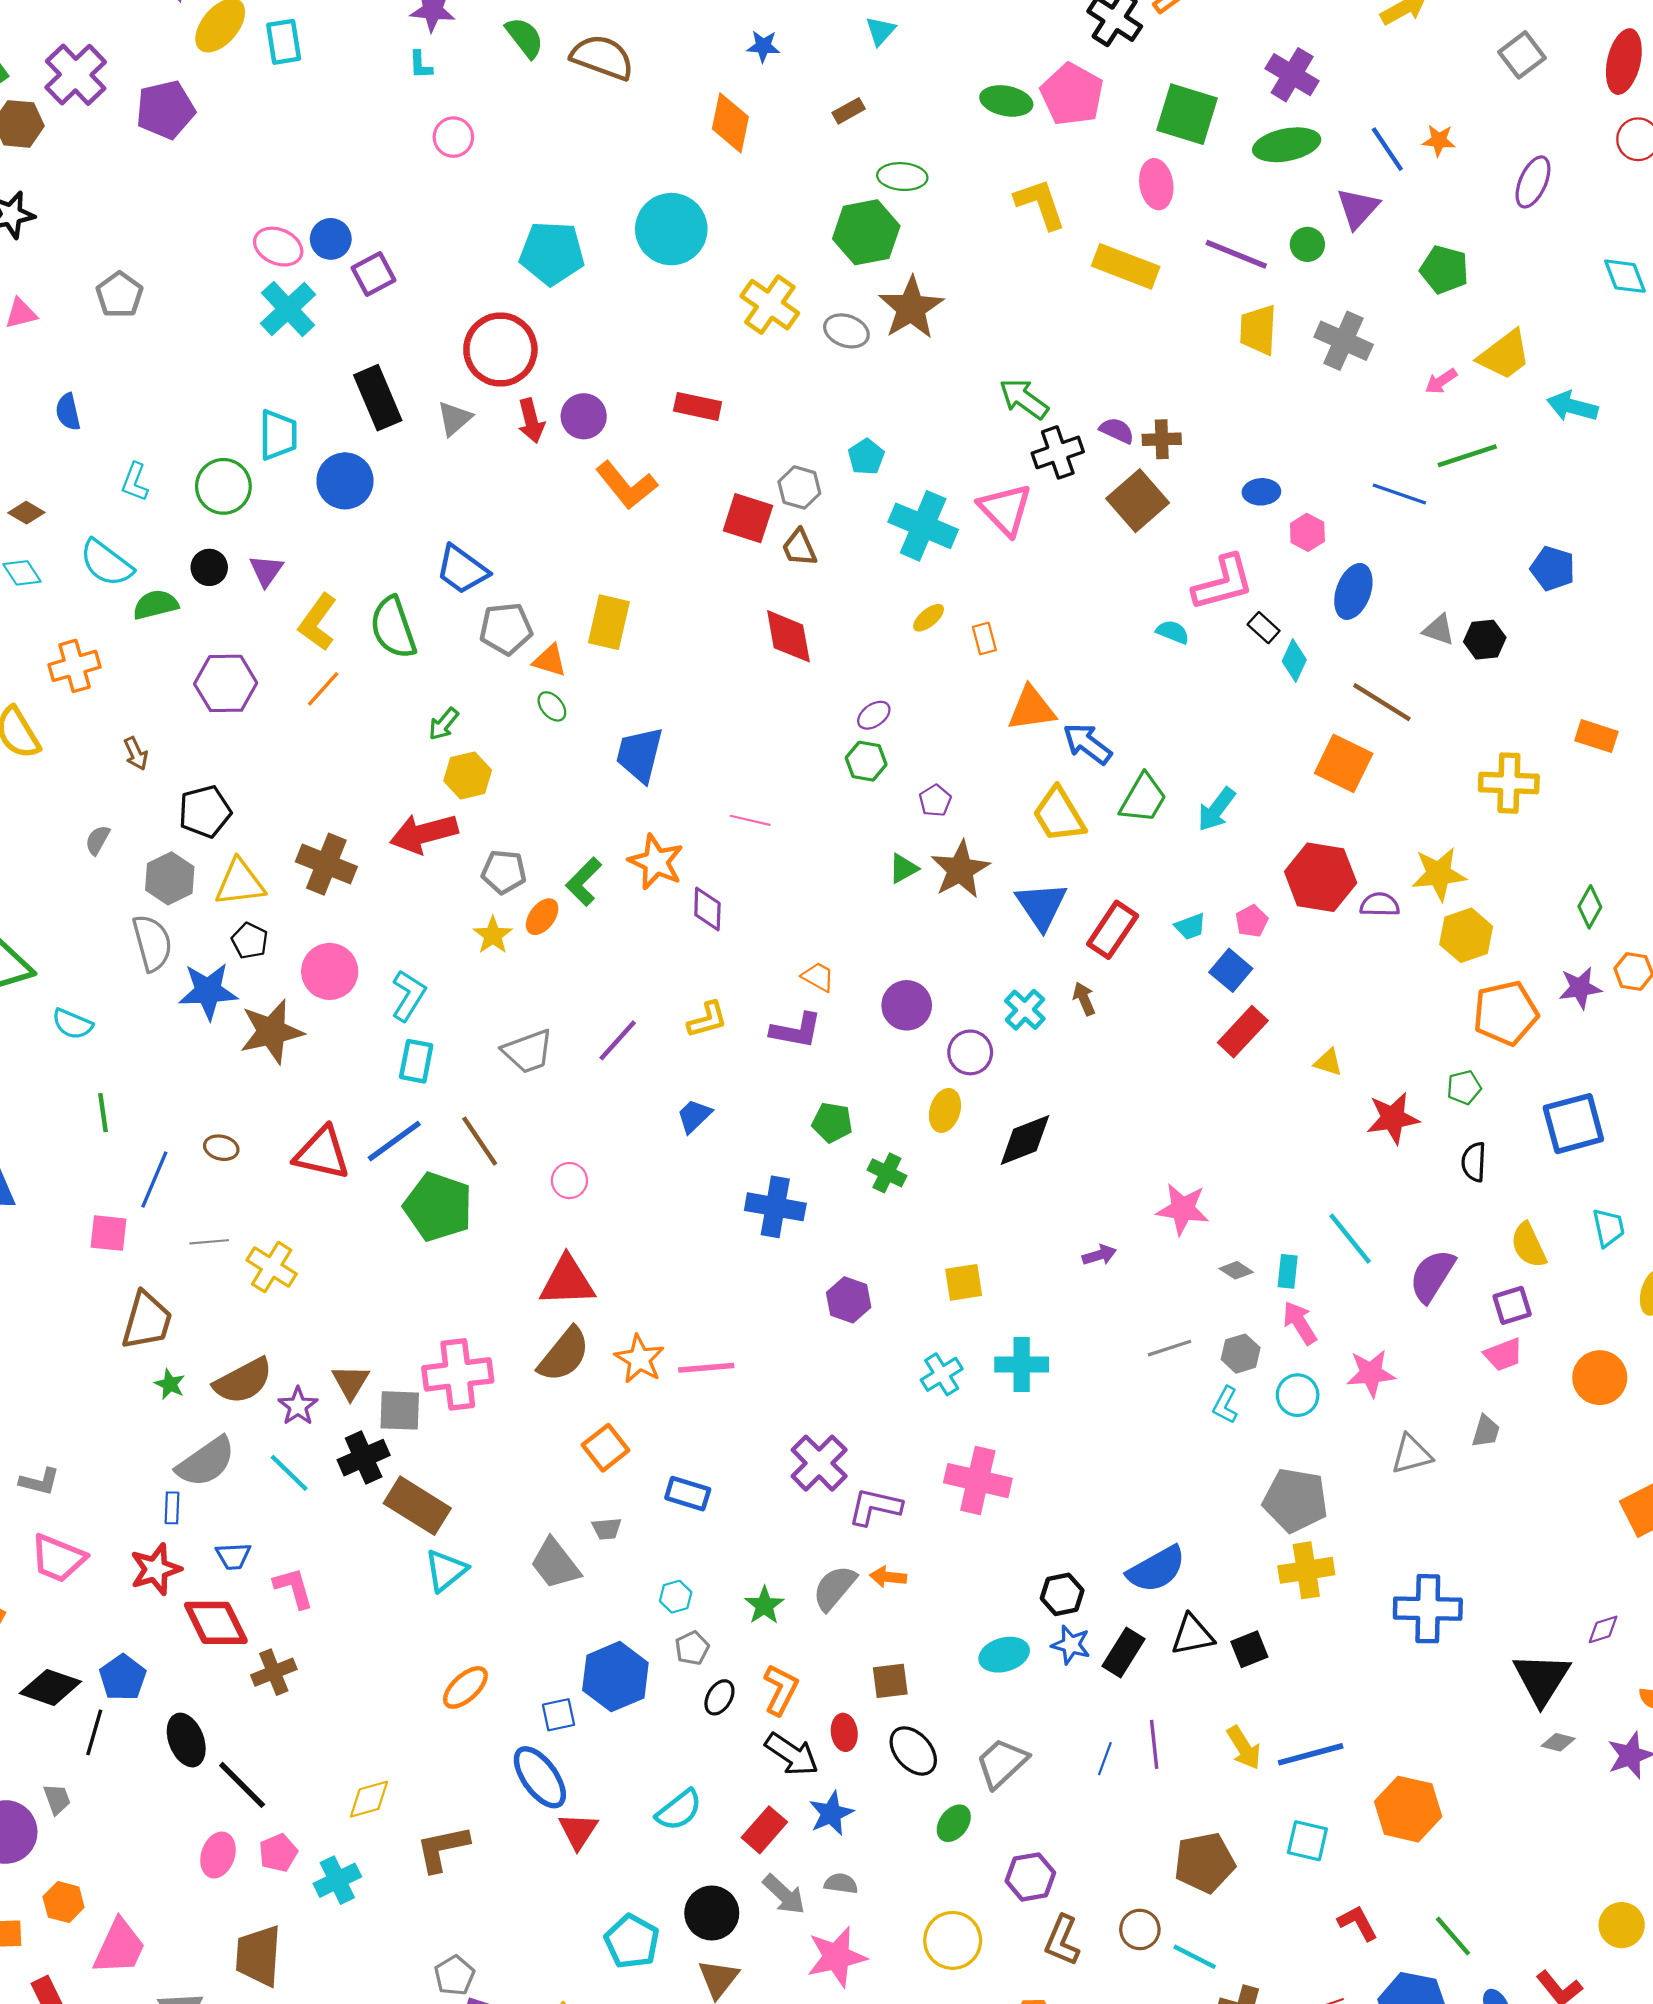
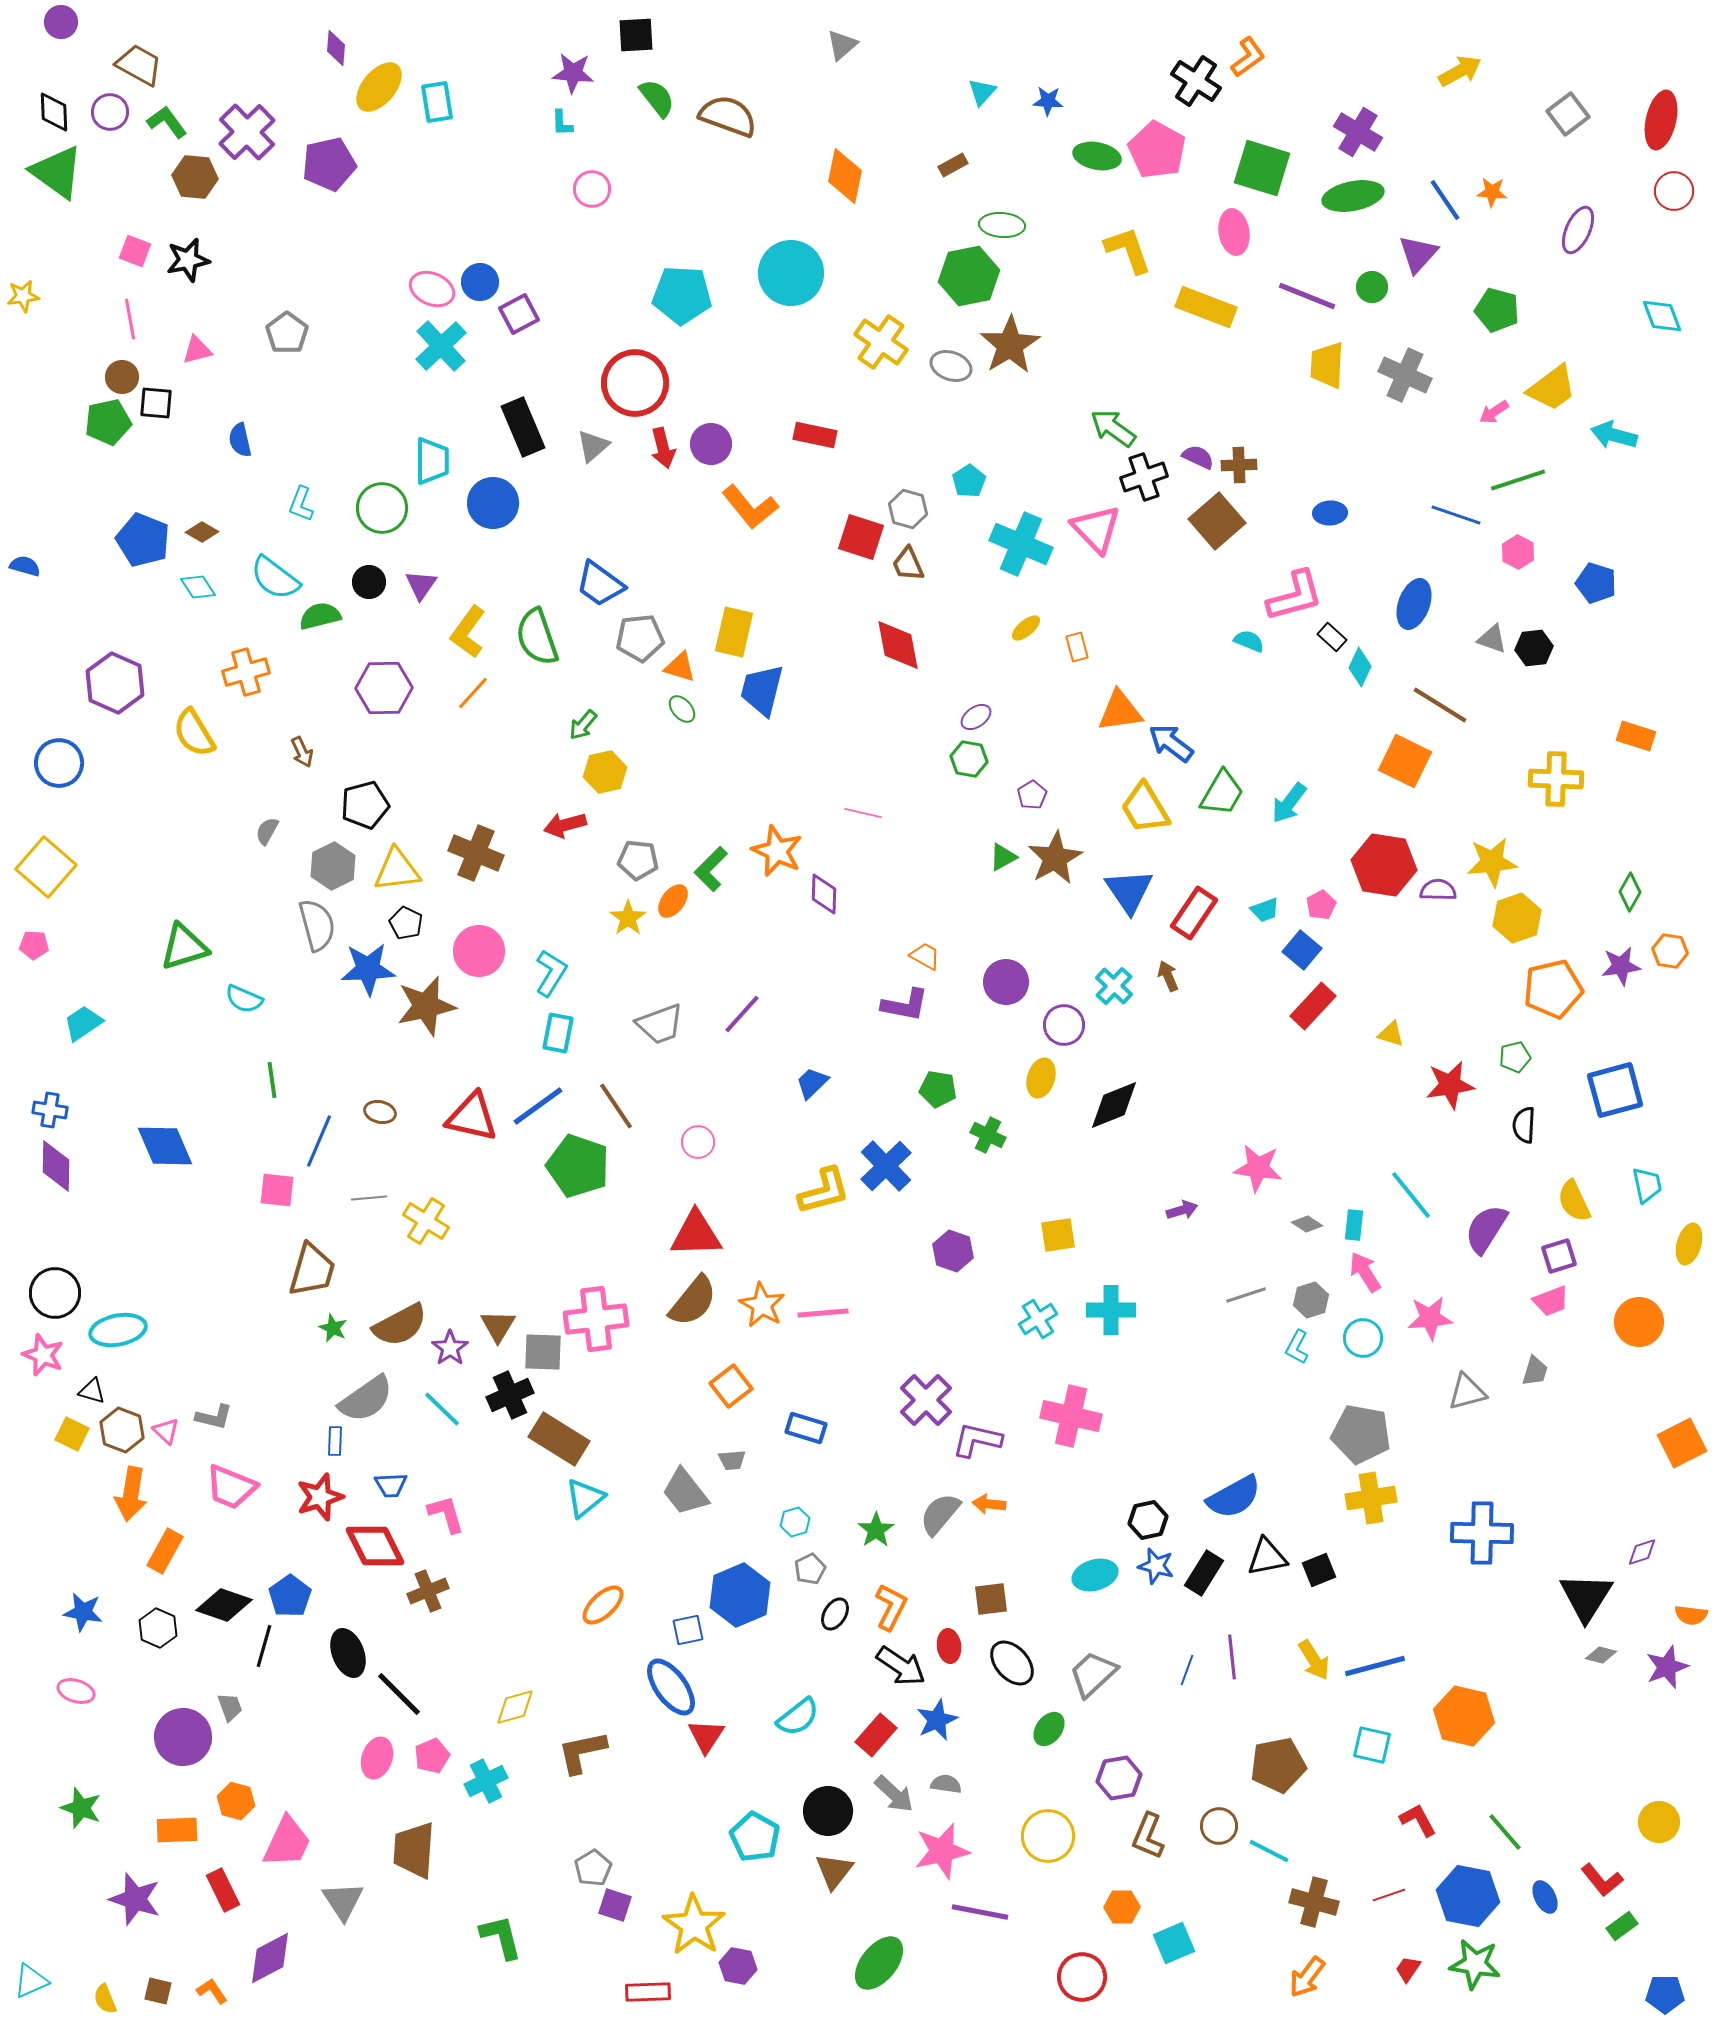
blue star: (763, 46) -> (1048, 101), moved
pink hexagon: (1307, 532) -> (1518, 552), moved
blue trapezoid: (640, 755) -> (762, 690), moved
red arrow: (424, 833) -> (565, 825), size x0.7
yellow L-shape: (707, 1020) -> (824, 1191), moved, size x1.4
blue cross: (775, 1207) -> (886, 1166), turned 36

